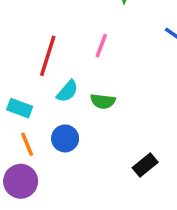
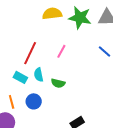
cyan semicircle: (67, 91) -> (39, 75), turned 120
cyan rectangle: (20, 108) -> (20, 77), moved

